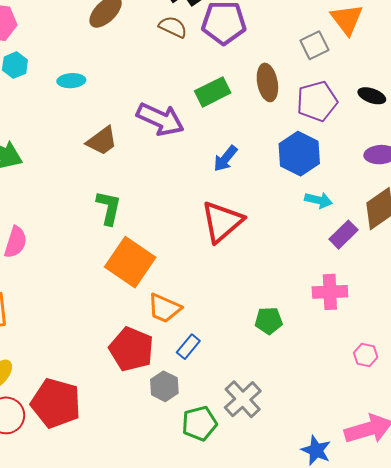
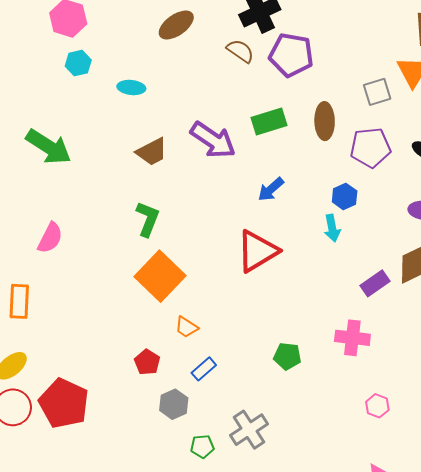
blue hexagon: (299, 154) -> (345, 196), size x0.6
cyan arrow: (319, 200) -> (332, 228), moved, turned 56
orange trapezoid: (164, 308) -> (186, 327), size x0.7
red pentagon: (131, 349) -> (147, 362), size x0.6
green pentagon: (199, 423) -> (202, 446), size x0.7

